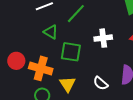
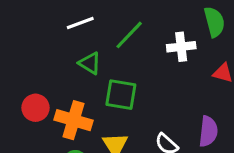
white cross: (103, 38) -> (181, 47), moved

